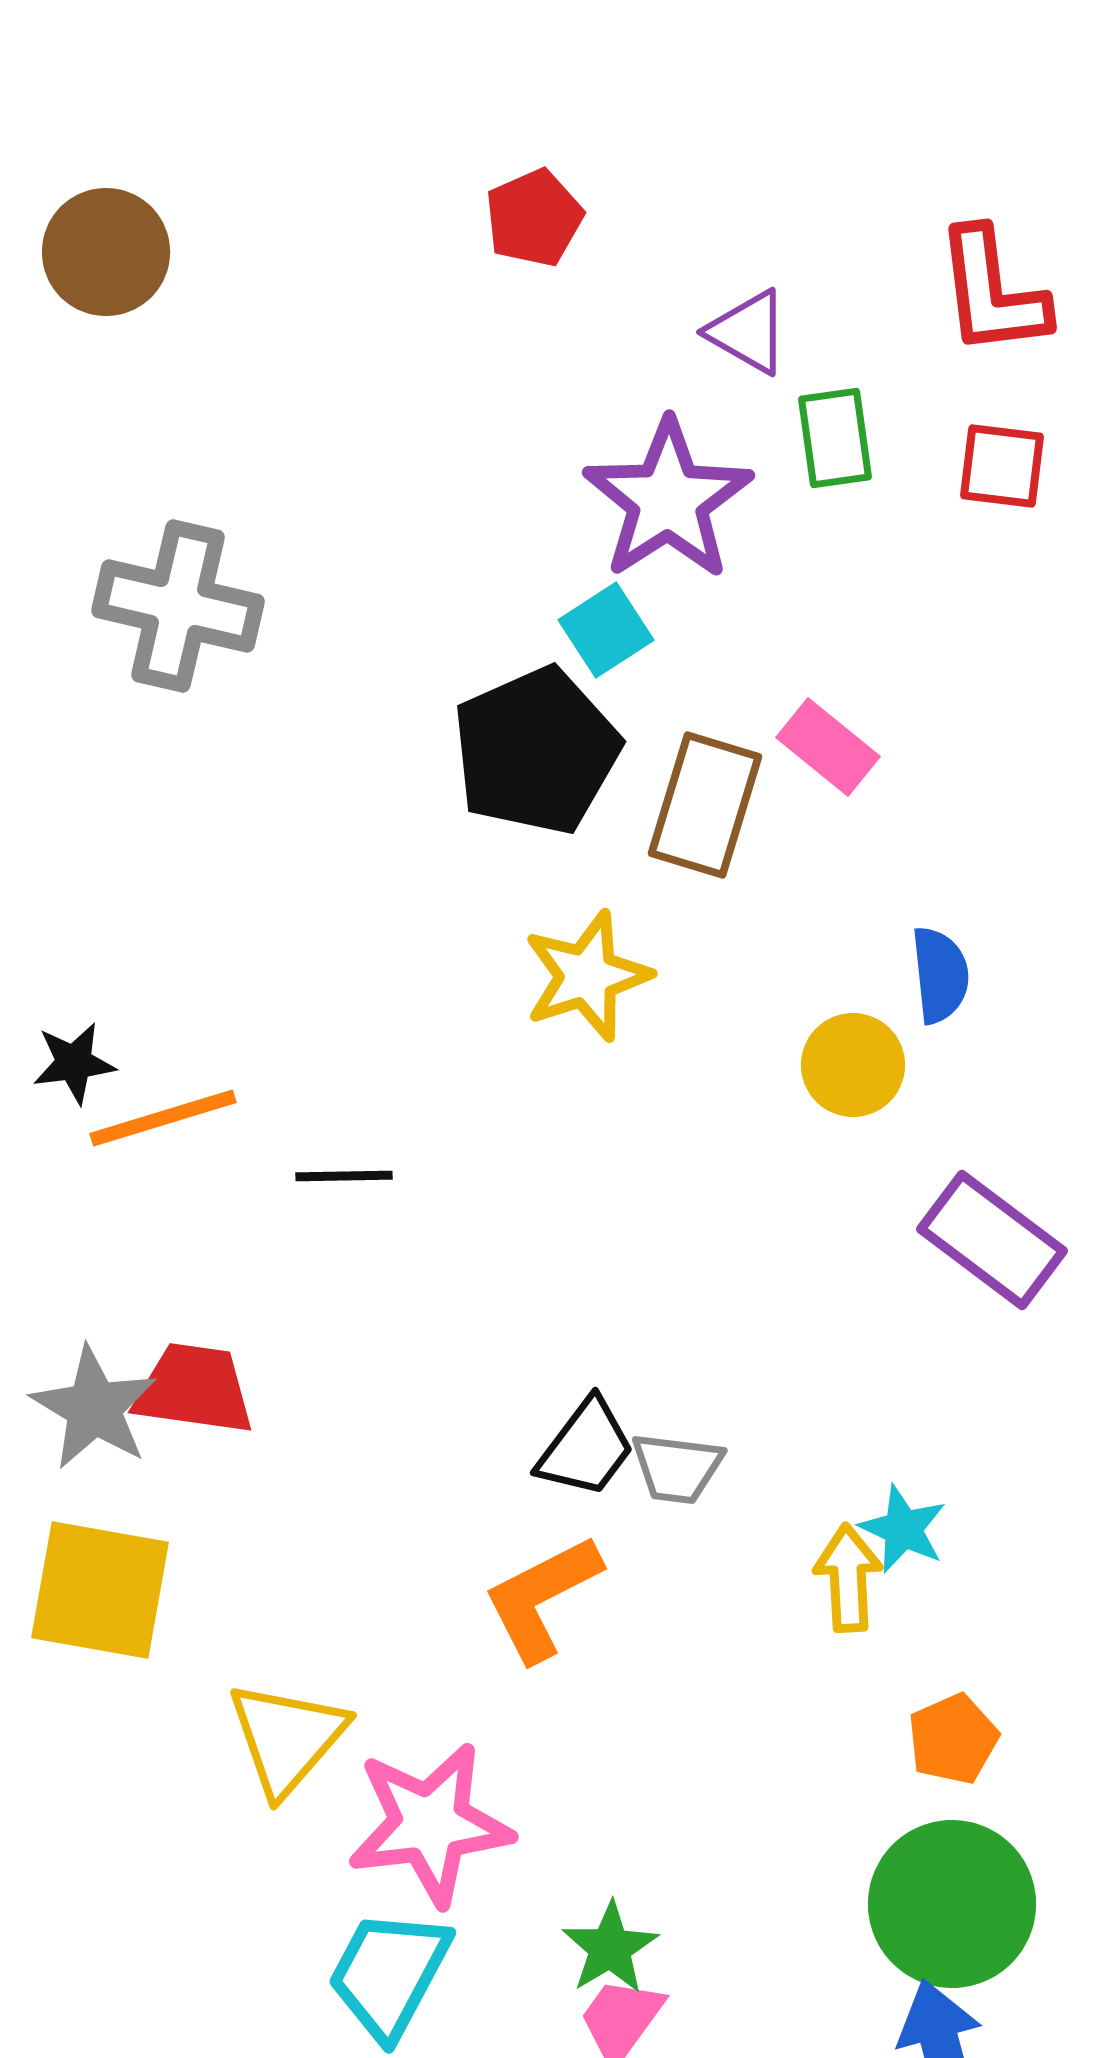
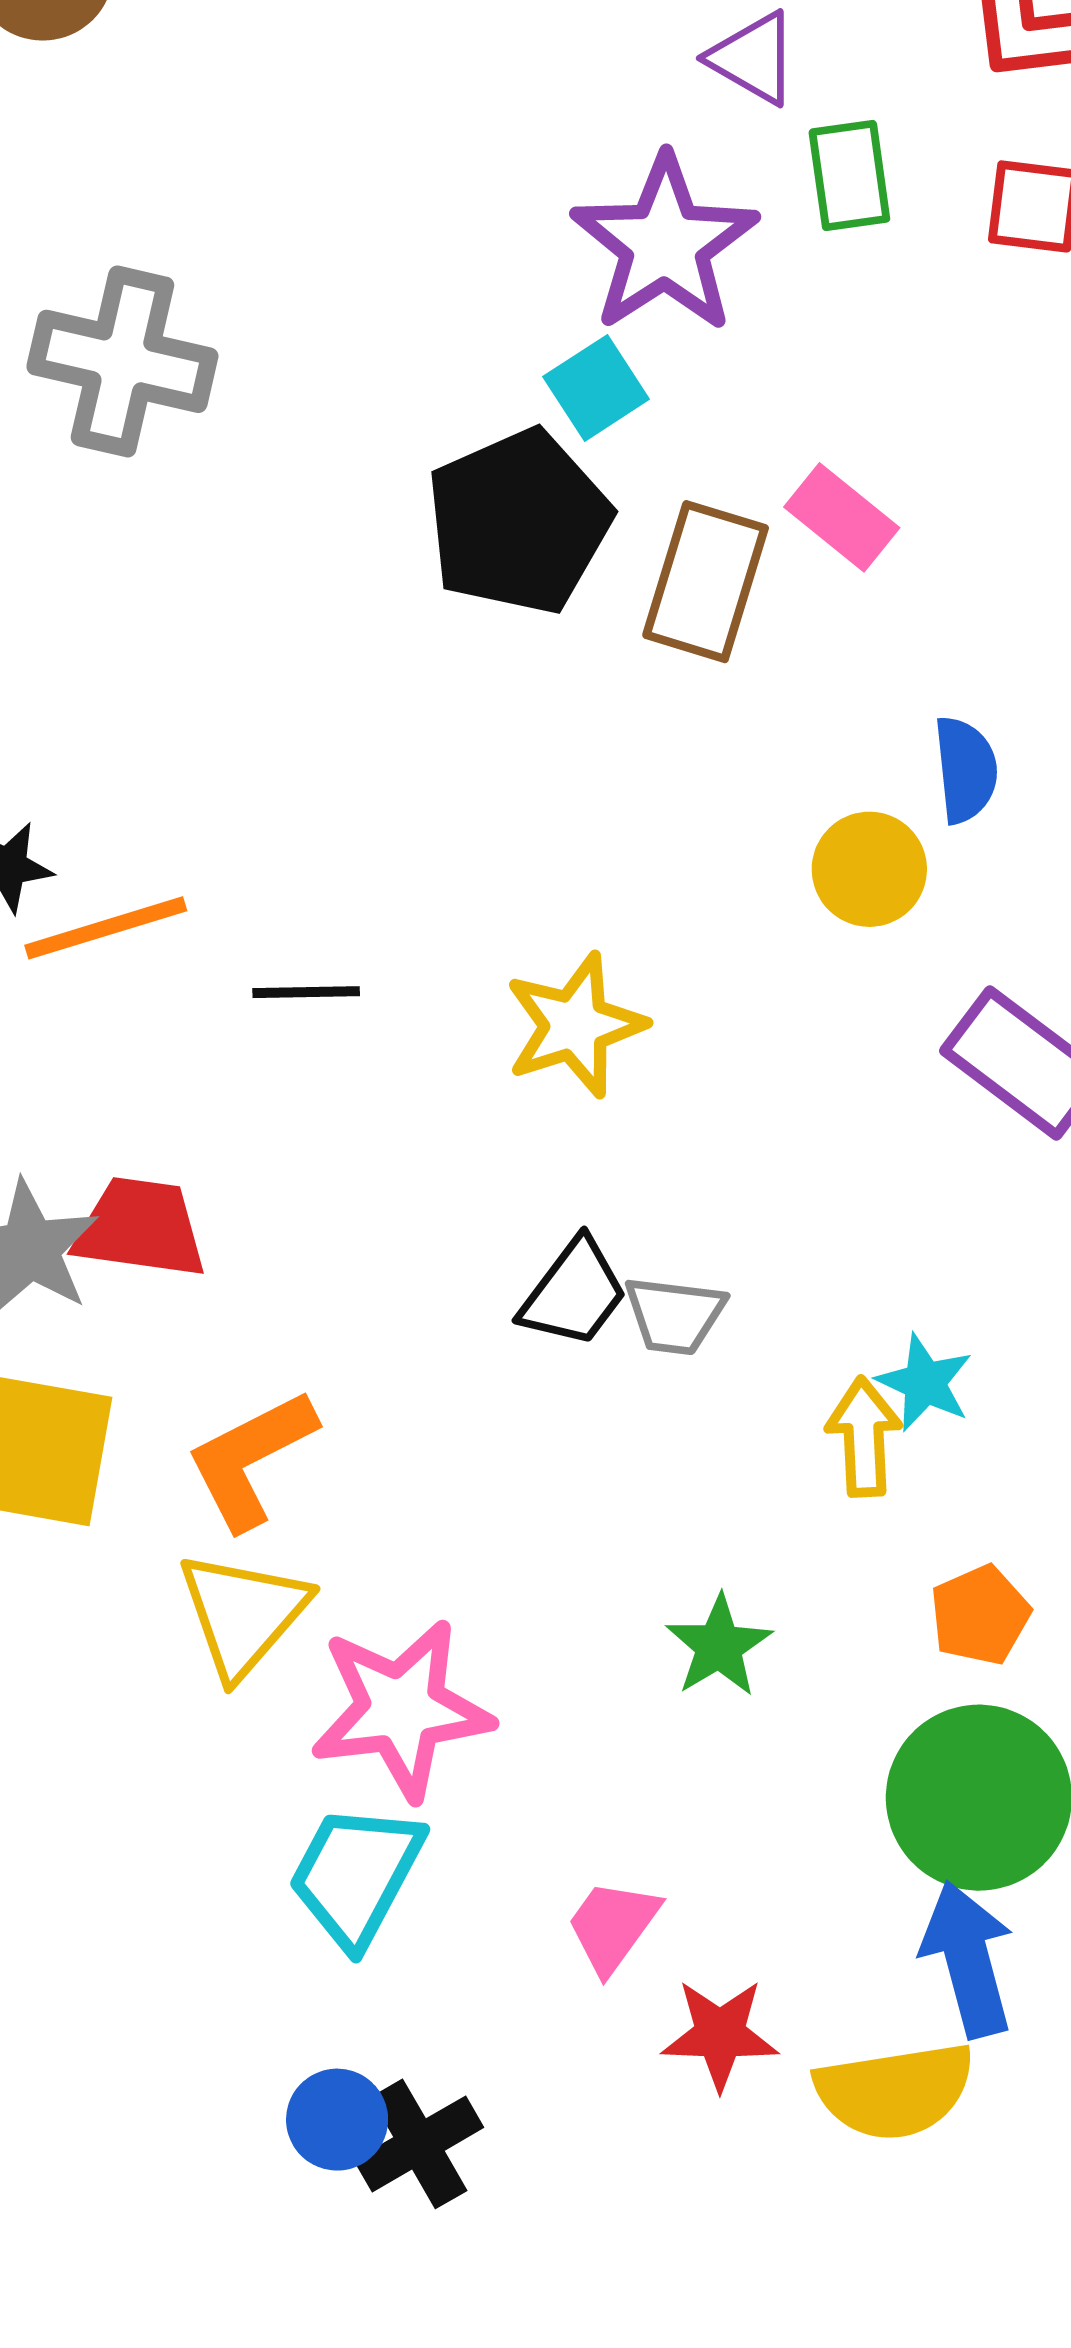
yellow star: (587, 976) -> (575, 1025), moved
orange L-shape: (542, 1598) -> (251, 1459), moved
green star: (610, 1948) -> (719, 1646), moved

